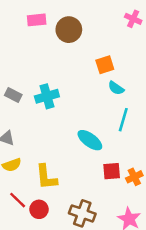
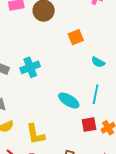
cyan semicircle: (116, 88) -> (98, 62), moved
cyan line: (123, 120) -> (96, 94), moved

